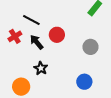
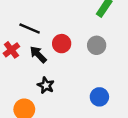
gray circle: (90, 47) -> (97, 45), moved

